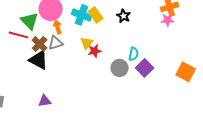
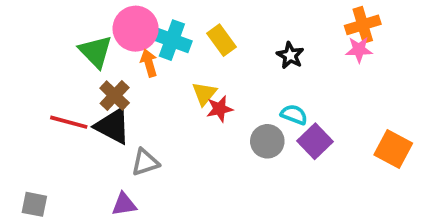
cyan cross: (82, 15) -> (172, 40), moved
black star: (124, 16) -> (290, 55), moved
red line: (19, 35) -> (69, 122), moved
gray triangle: (56, 43) -> (145, 162), moved
cyan semicircle: (134, 54) -> (294, 115), turned -80

